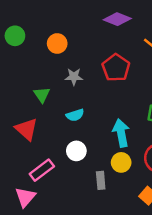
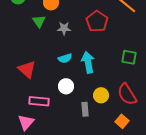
green triangle: (42, 95) -> (39, 21), moved
cyan arrow: (121, 133) -> (88, 62), moved
pink rectangle: (42, 170) -> (39, 101), turned 42

